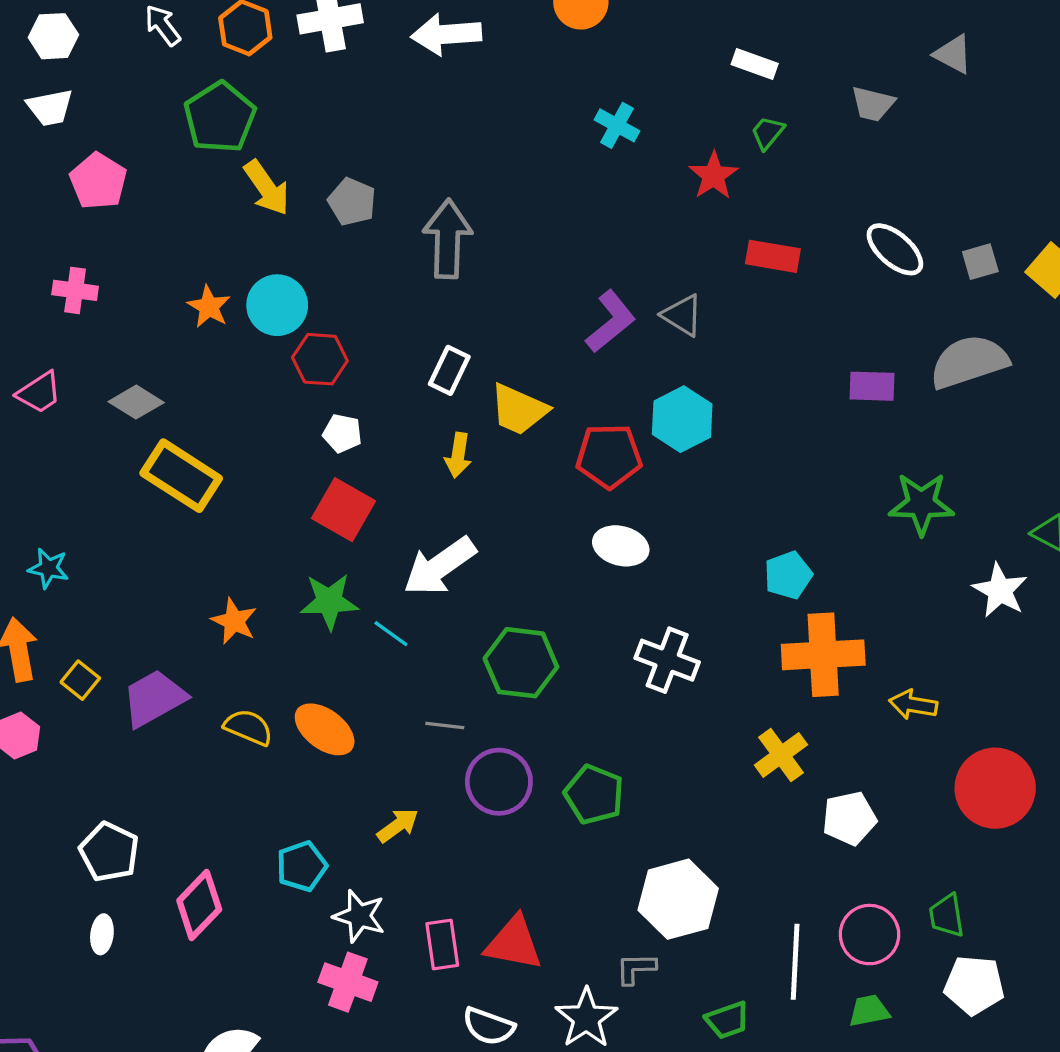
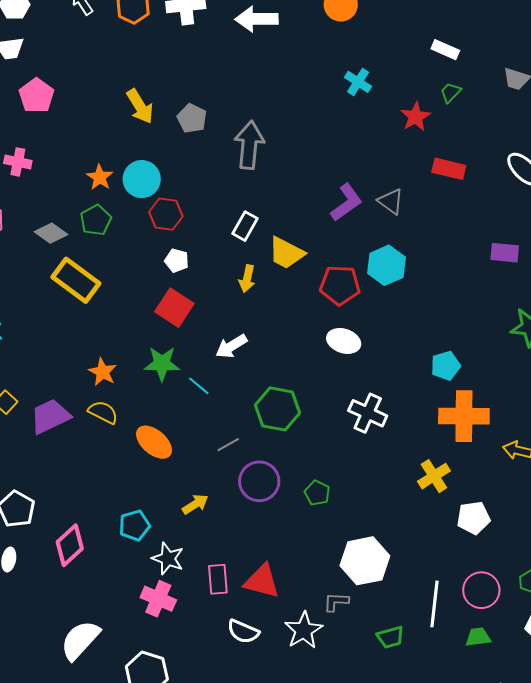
green pentagon: (220, 117) -> (96, 220), moved, size x0.7
white arrow: (440, 566) -> (231, 346), size x0.7
gray line: (445, 726) -> (228, 445), turned -40
yellow semicircle: (248, 727) -> (103, 412), moved
green pentagon: (594, 794) -> (317, 493), size x0.7

